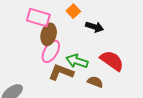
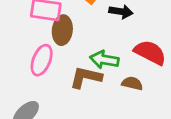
pink ellipse: (51, 51) -> (42, 60), moved

